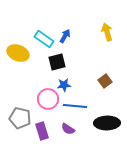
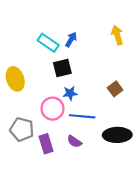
yellow ellipse: (18, 53) -> (15, 79), moved, turned 50

